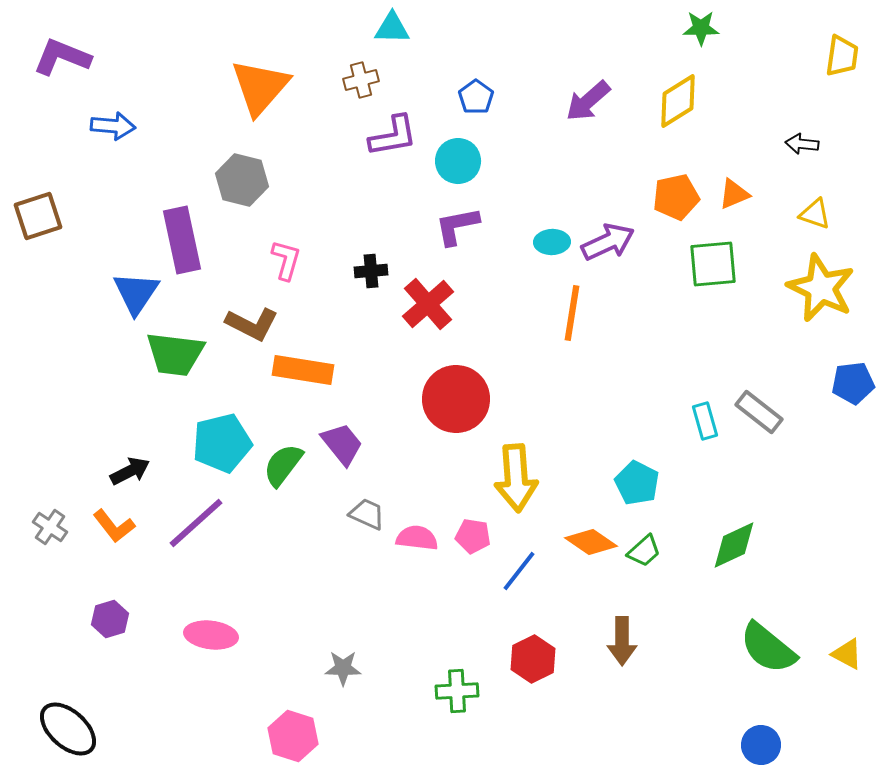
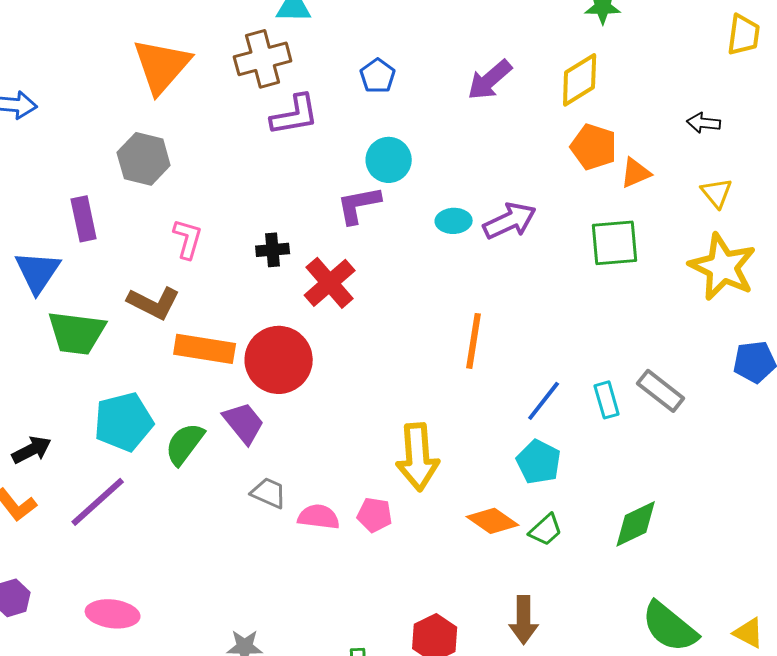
brown cross: (361, 80) -> (263, 59), size x1.6
cyan circle: (458, 161) -> (389, 160), moved
orange pentagon: (676, 197) -> (594, 147), moved, turned 30
yellow triangle: (815, 214) -> (717, 193), turned 32
purple rectangle: (182, 240) -> (84, 219), size x0.7
orange line: (572, 313) -> (474, 341), moved
red circle: (456, 399) -> (279, 360), moved
blue line: (519, 571) -> (544, 401), moved

